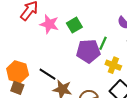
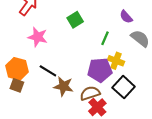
pink star: (49, 24) -> (38, 37), moved
purple pentagon: (88, 51) -> (100, 70), moved

